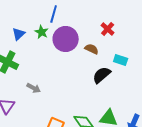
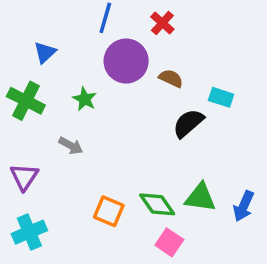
red cross: (108, 29) -> (162, 23), moved
green star: (42, 32) -> (85, 99), moved

